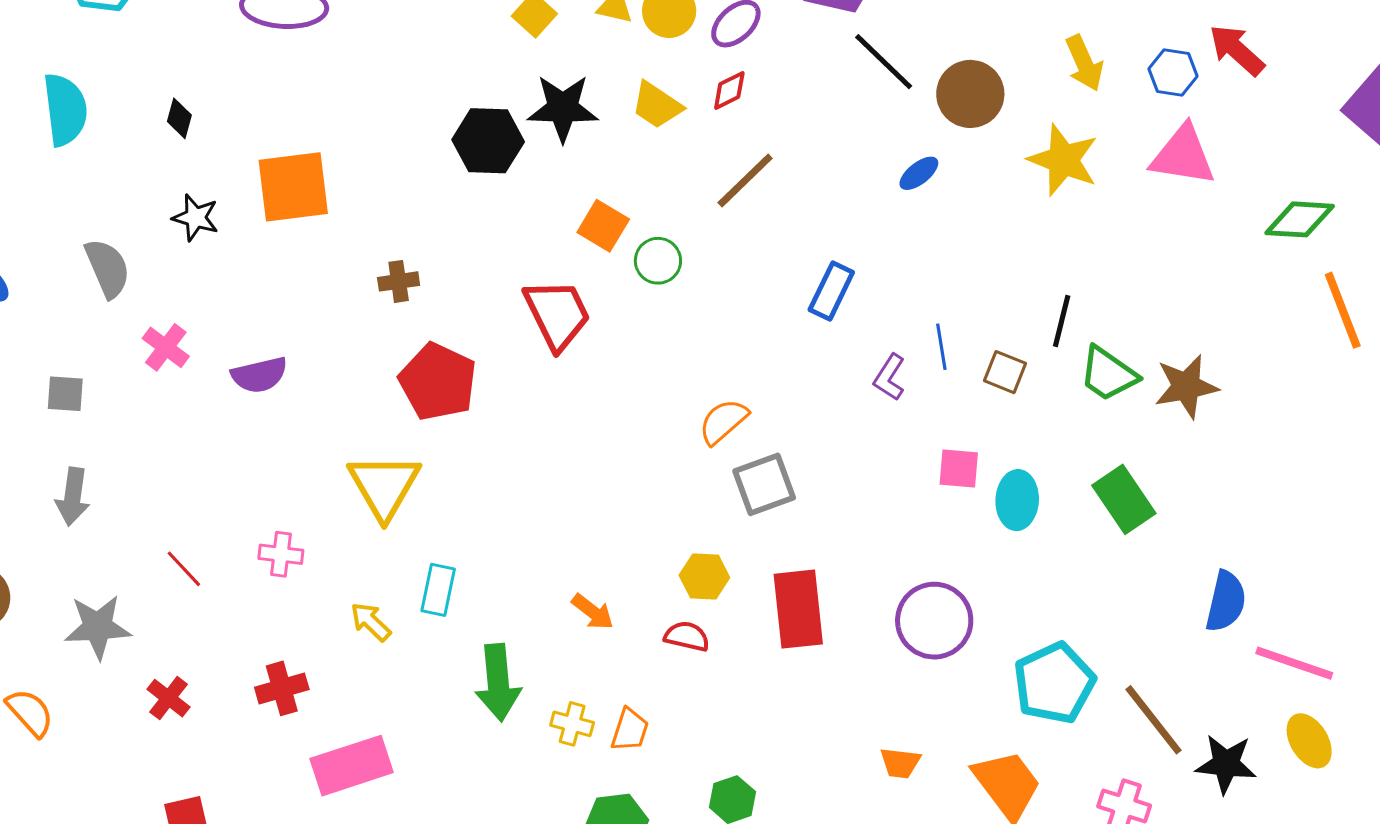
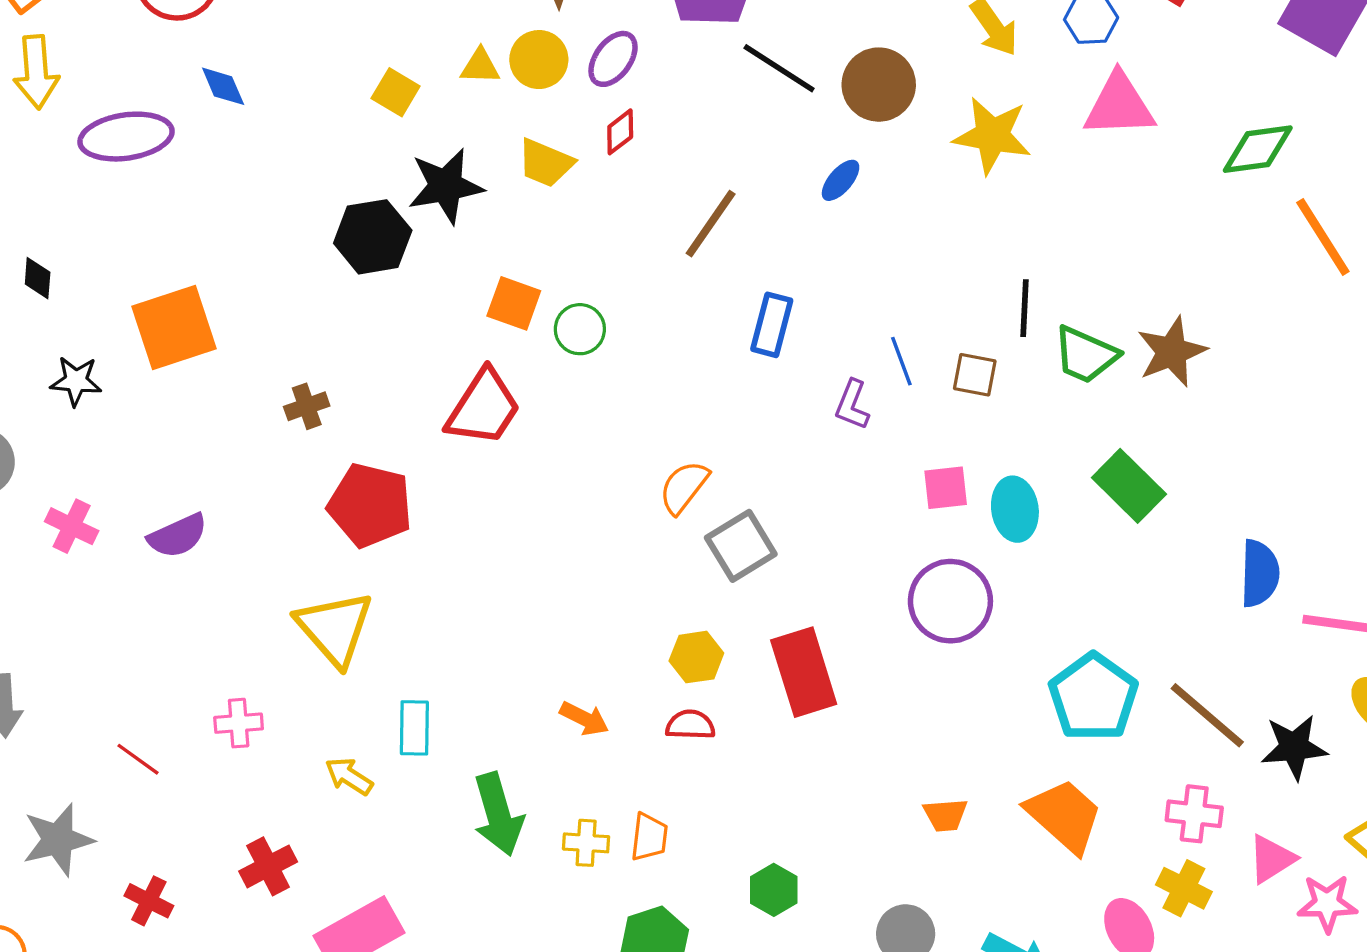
brown line: (745, 181) -> (711, 224), moved
red trapezoid: (557, 314) -> (483, 408), turned 70
purple circle: (934, 621) -> (950, 601), moved

